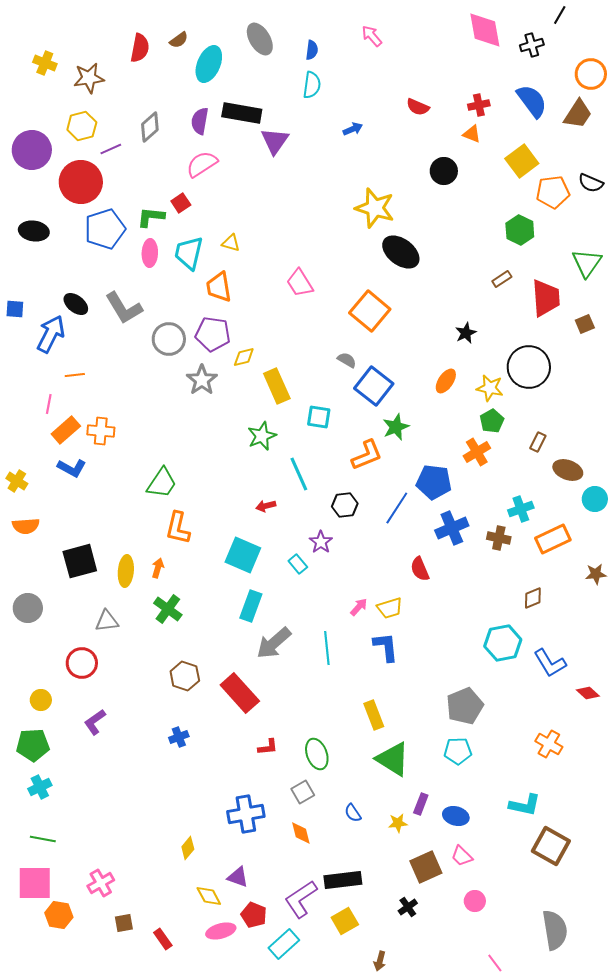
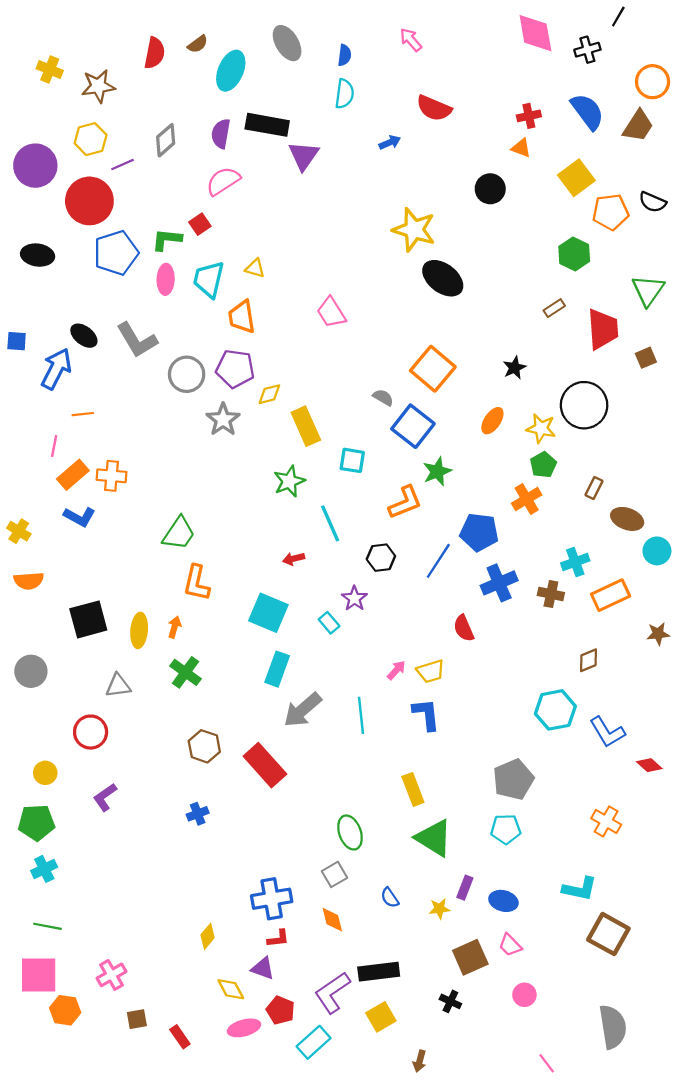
red semicircle: (418, 107) -> (434, 108), moved, size x1.4
orange square: (370, 311) -> (433, 369), moved
red L-shape: (268, 747) -> (278, 938), moved
black cross: (408, 907) -> (450, 1001), turned -30

